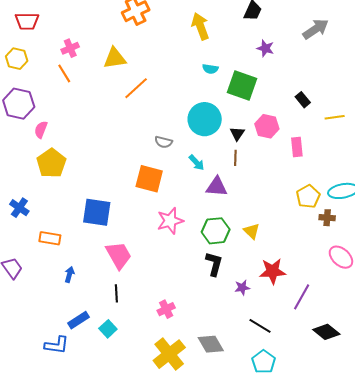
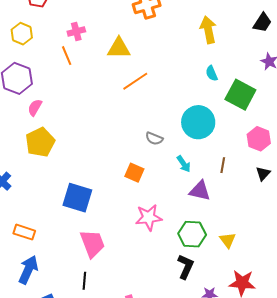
cyan semicircle: (210, 69) -> (212, 73), turned 49
black triangle: (237, 134) -> (263, 174), moved
orange square: (149, 179) -> (134, 173), size x0.7
orange rectangle: (50, 238) -> (24, 232), moved
blue arrow: (69, 274) -> (28, 270), moved, size x1.8

